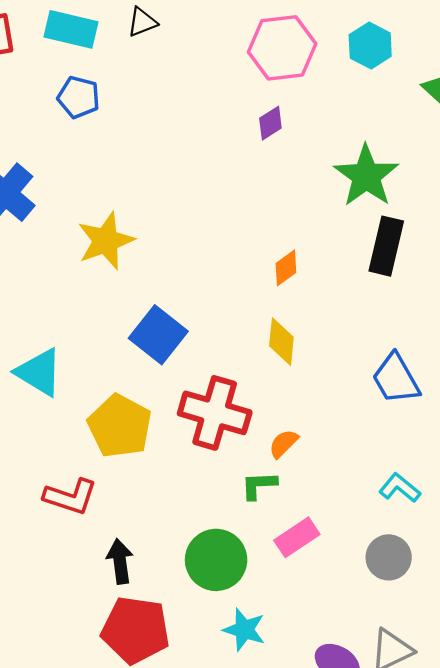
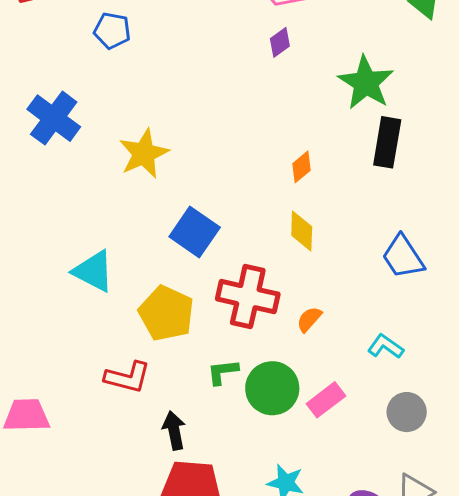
green L-shape: (259, 485) -> (223, 372), moved
cyan L-shape: (400, 488) -> (385, 346), moved
green circle: (216, 560) -> (272, 388), moved

